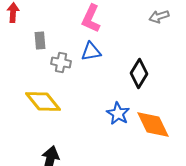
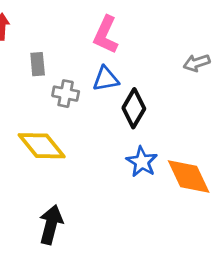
gray arrow: (159, 16) -> (197, 63), moved
black diamond: (139, 74) -> (134, 108), moved

